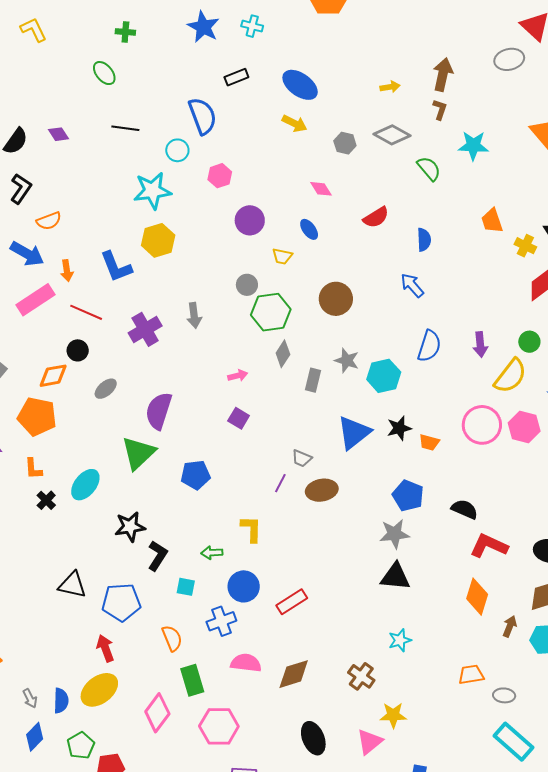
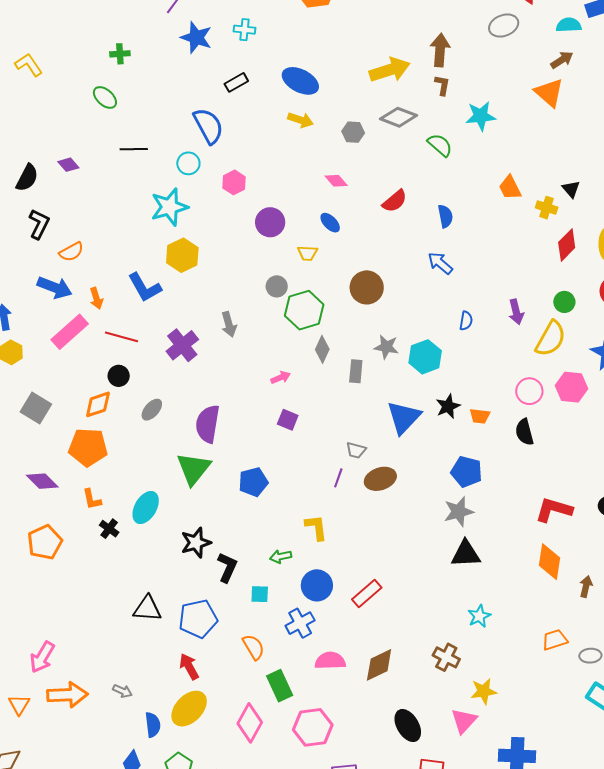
yellow arrow: (390, 87) -> (390, 70), size x2.0
blue semicircle: (429, 346) -> (466, 321), size x0.6
pink circle: (482, 425) -> (529, 391), size x0.7
black semicircle: (465, 509) -> (524, 432), moved, turned -120
gray arrow: (30, 698) -> (122, 691), moved, turned -30

